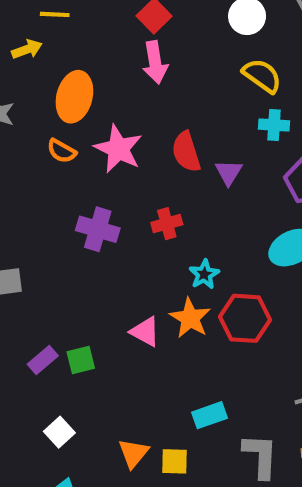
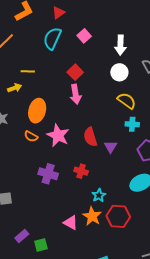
red cross: (167, 224) -> (81, 171), turned 32
green square: (81, 360) -> (41, 245), moved

